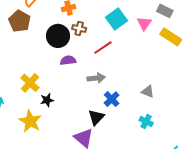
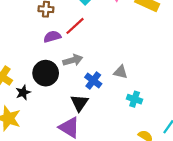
black circle: (58, 36) -> (46, 73), moved
purple semicircle: (68, 60) -> (52, 37), moved
gray triangle: (148, 91) -> (121, 72), moved

